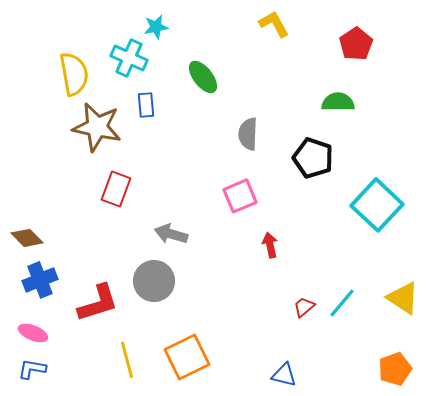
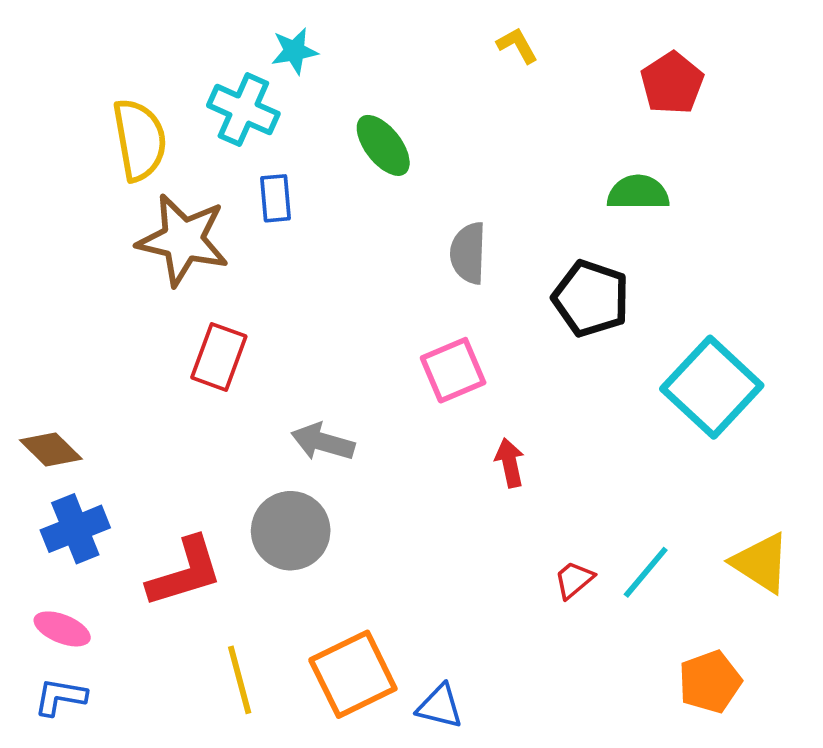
yellow L-shape: (274, 24) -> (517, 45), size x0.7
orange pentagon: (395, 369) -> (710, 682), moved
blue triangle: (284, 375) -> (440, 706), moved

